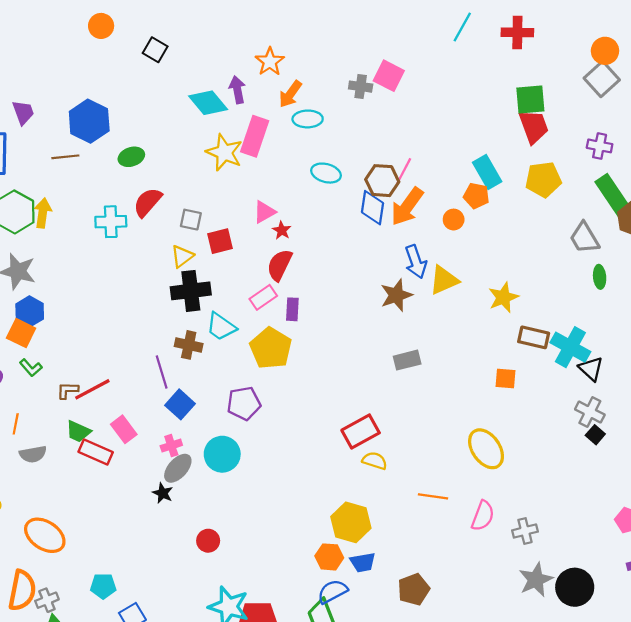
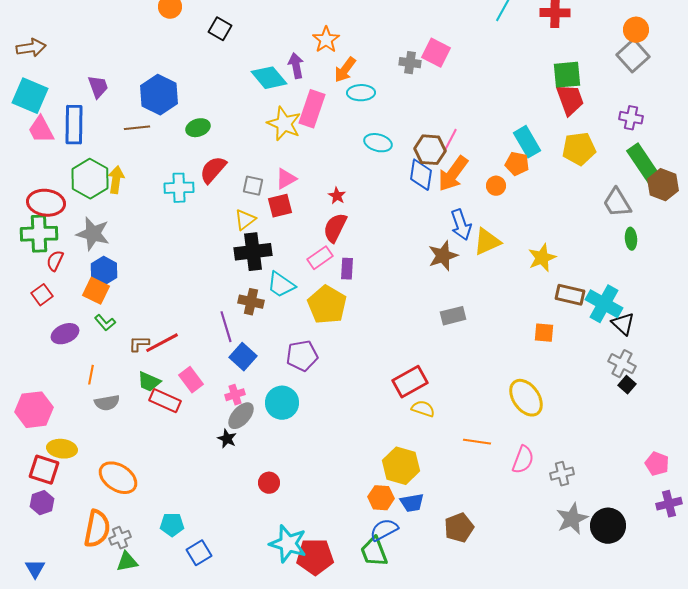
pink triangle: (264, 212) -> (286, 179), moved

